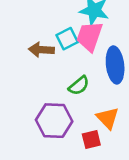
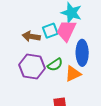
orange triangle: (108, 118) -> (73, 74), moved, turned 42
purple hexagon: (54, 121) -> (32, 66), moved

